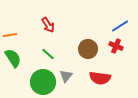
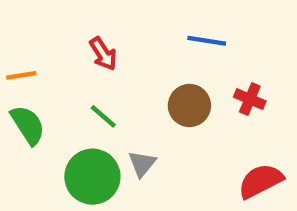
blue line: (120, 26) -> (207, 41), moved, turned 42
red semicircle: (100, 78) -> (261, 181), moved, turned 145

